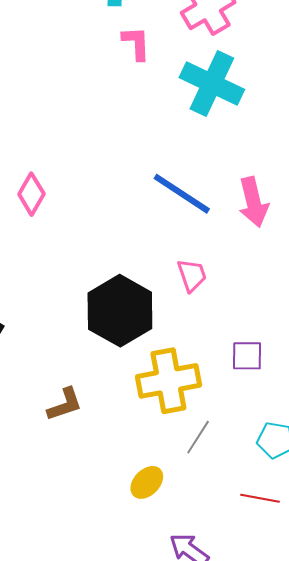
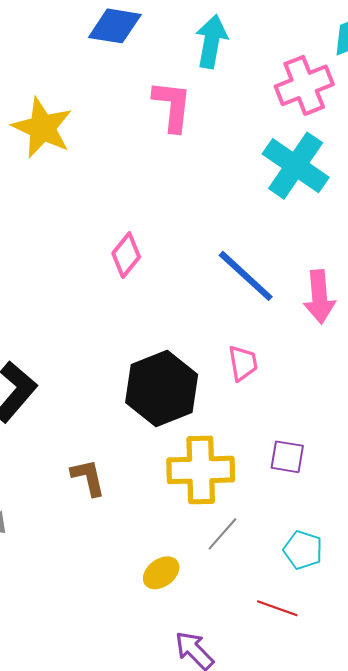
pink L-shape: (136, 43) -> (172, 106), moved, size x1.4
pink diamond: (31, 194) -> (126, 255), moved
brown L-shape: (65, 404) -> (88, 477), turned -93

